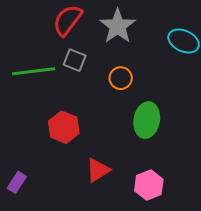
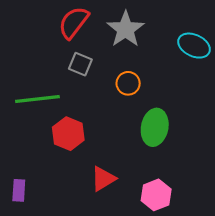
green line: (34, 71) -> (37, 99), moved
purple rectangle: (17, 182) -> (19, 190), turned -30

